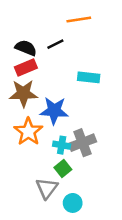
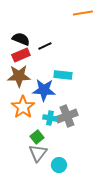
orange line: (79, 19) -> (83, 13), moved
black line: (55, 44) -> (45, 46), moved
cyan rectangle: (89, 77) -> (63, 75), moved
green square: (63, 168) -> (37, 137), moved

